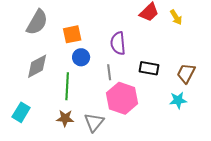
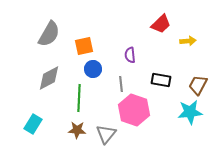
yellow arrow: (176, 17) -> (188, 41), moved, turned -63
purple semicircle: (118, 43) -> (130, 55), size x0.7
cyan star: (178, 100) -> (190, 112), size x1.4

